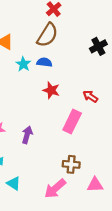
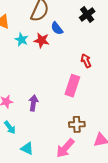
blue semicircle: (44, 62) -> (57, 28), moved, turned -128
red star: (51, 90) -> (42, 40), moved
red arrow: (90, 96) -> (86, 61), turned 40

